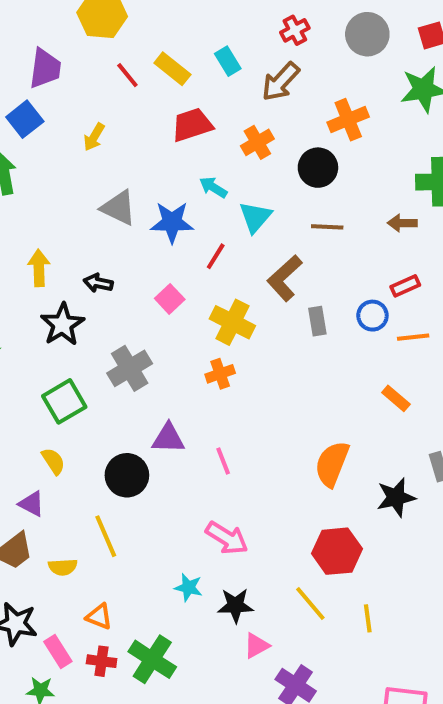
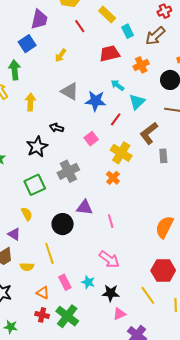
cyan rectangle: (228, 61) -> (128, 31), moved
yellow rectangle: (172, 69) -> (107, 15), moved
yellow arrow: (39, 268) -> (30, 102), moved
orange cross: (220, 374) -> (113, 178), turned -32
pink rectangle: (58, 652) -> (65, 282), moved

